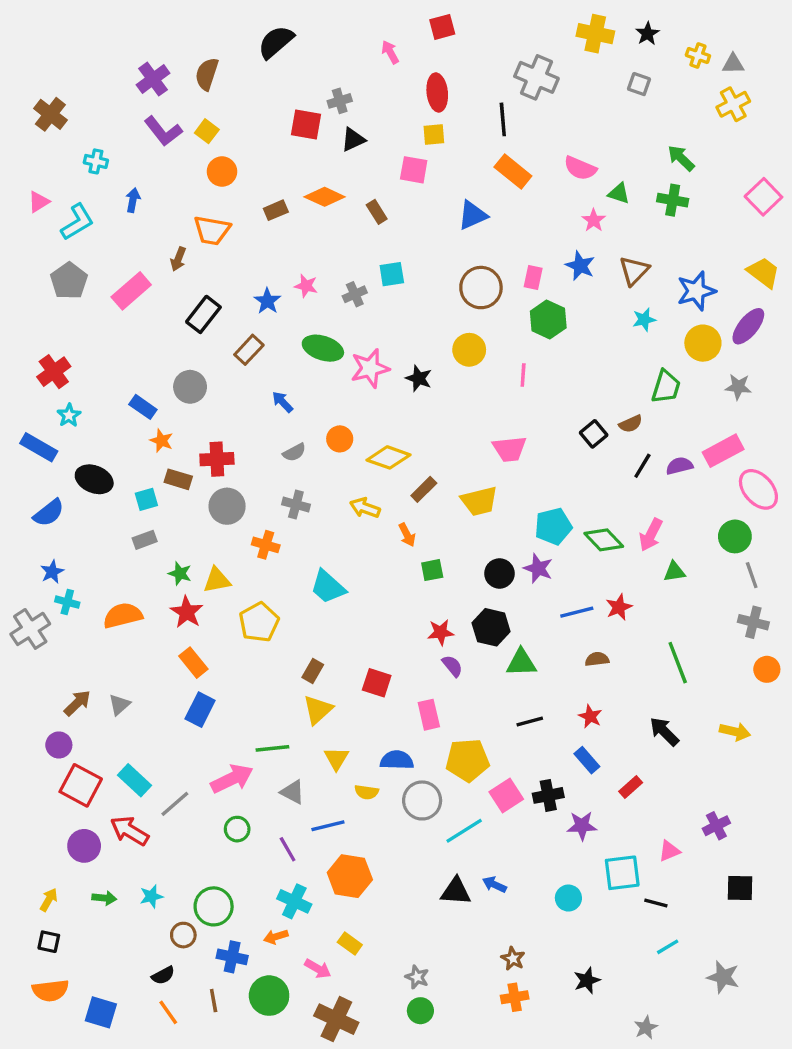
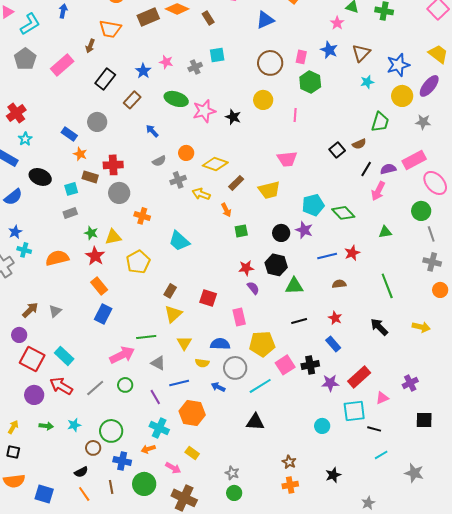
brown rectangle: (276, 210) -> (148, 17), size x1.5
gray cross: (296, 505) -> (178, 180), moved, turned -35
pink arrow: (651, 535) -> (378, 191), moved
red rectangle: (631, 787) -> (359, 377), moved, size x1.6
gray line: (175, 804) -> (95, 388), moved
blue arrow: (494, 885) -> (218, 387), moved

